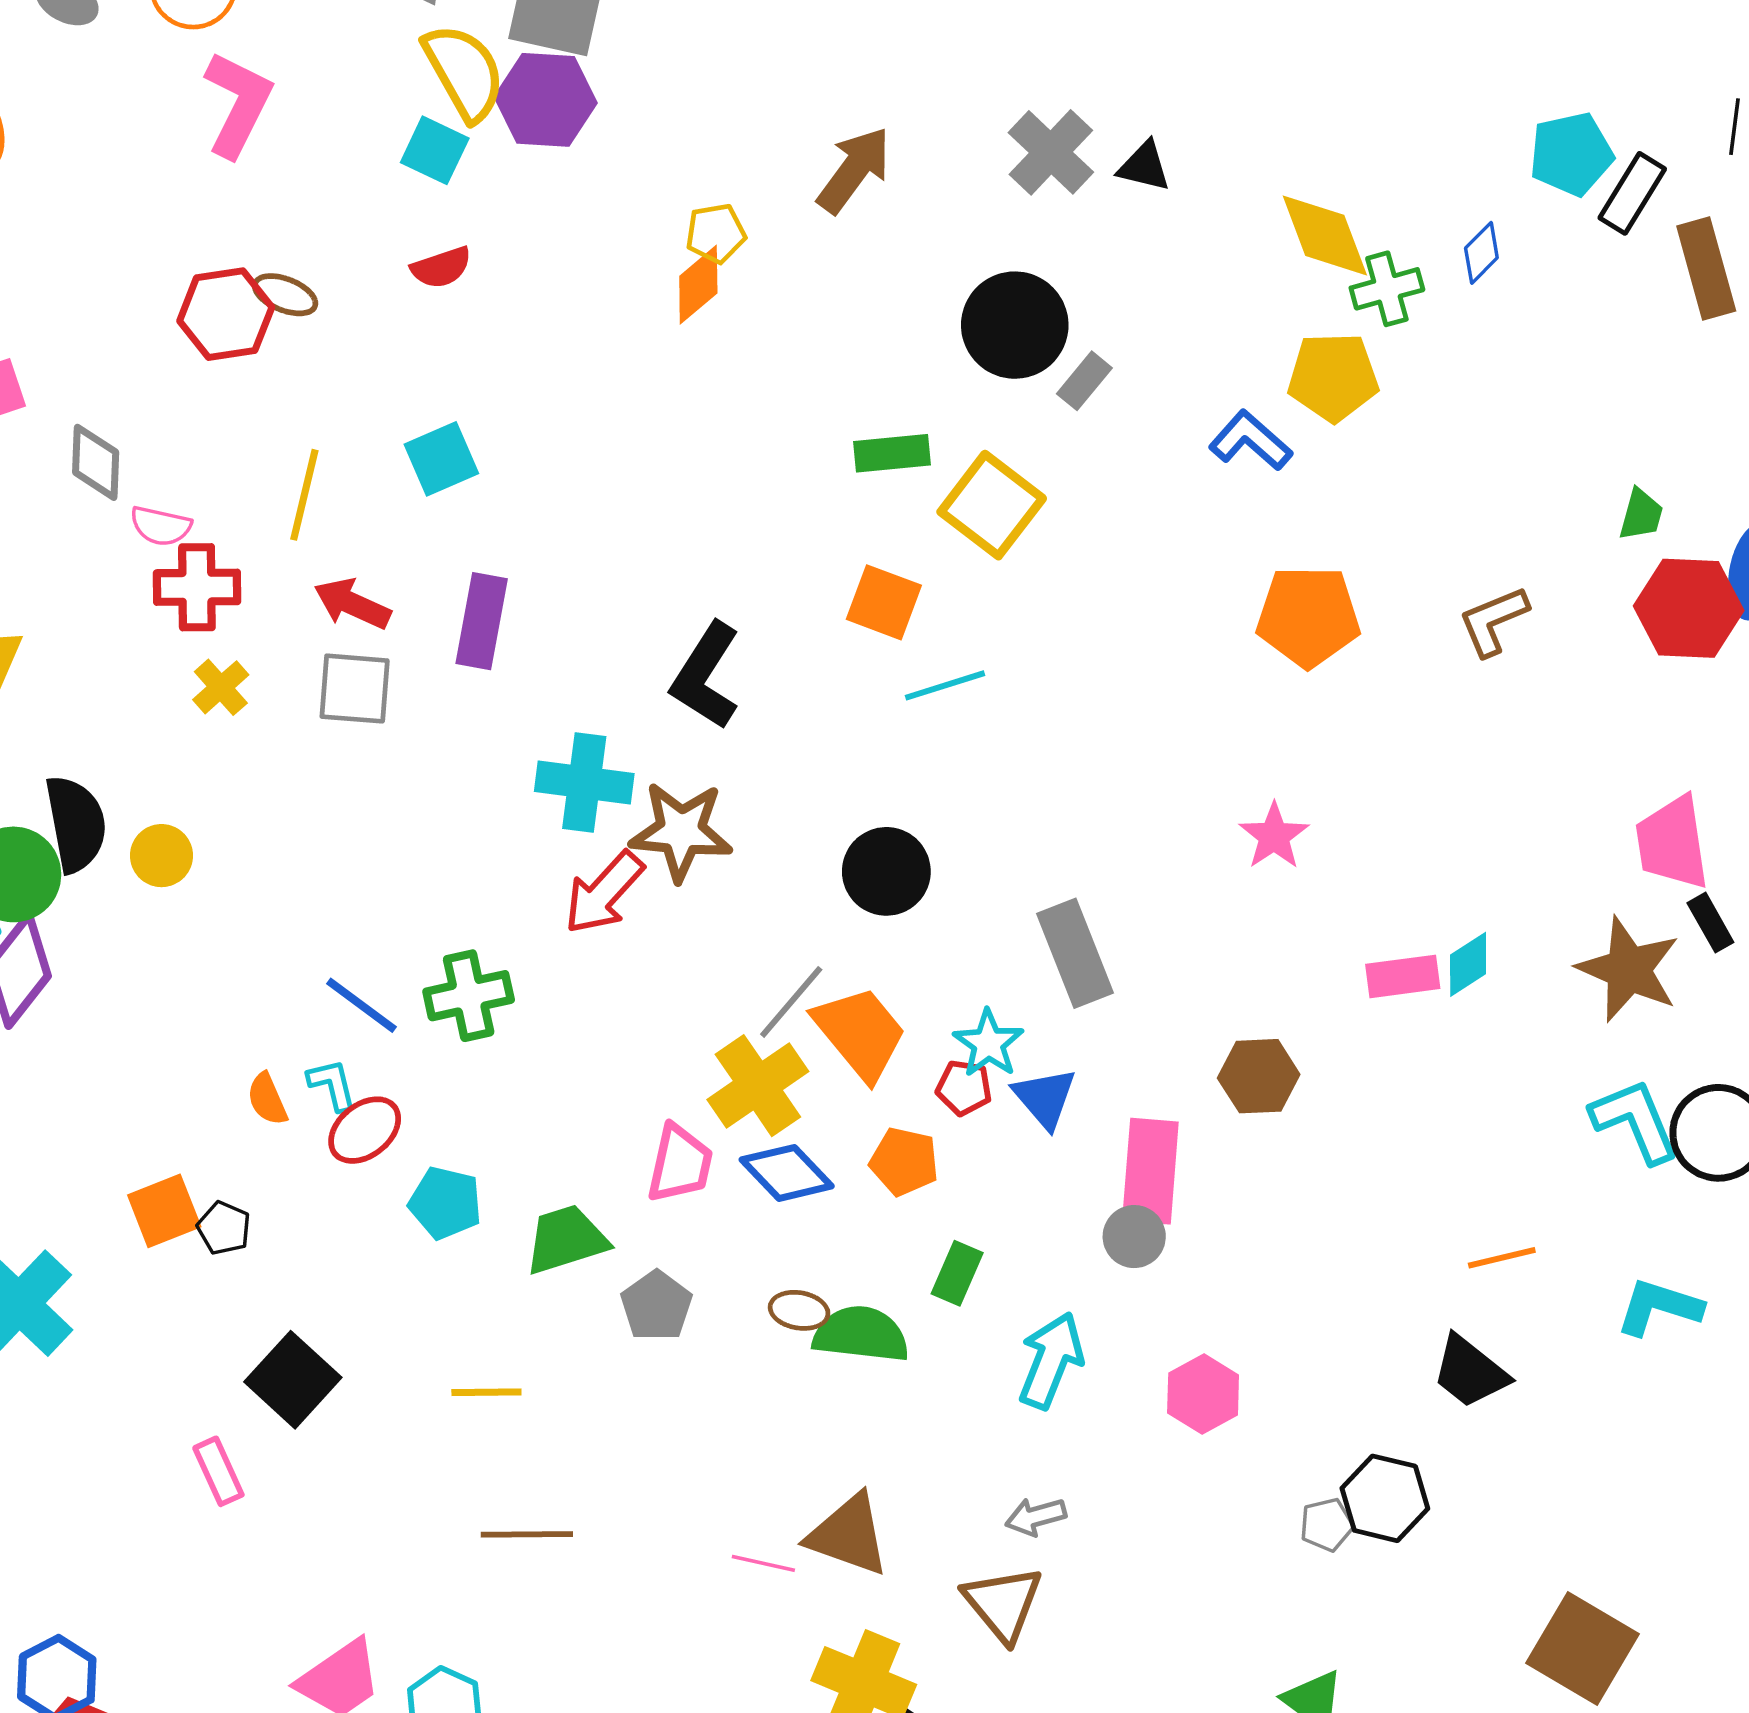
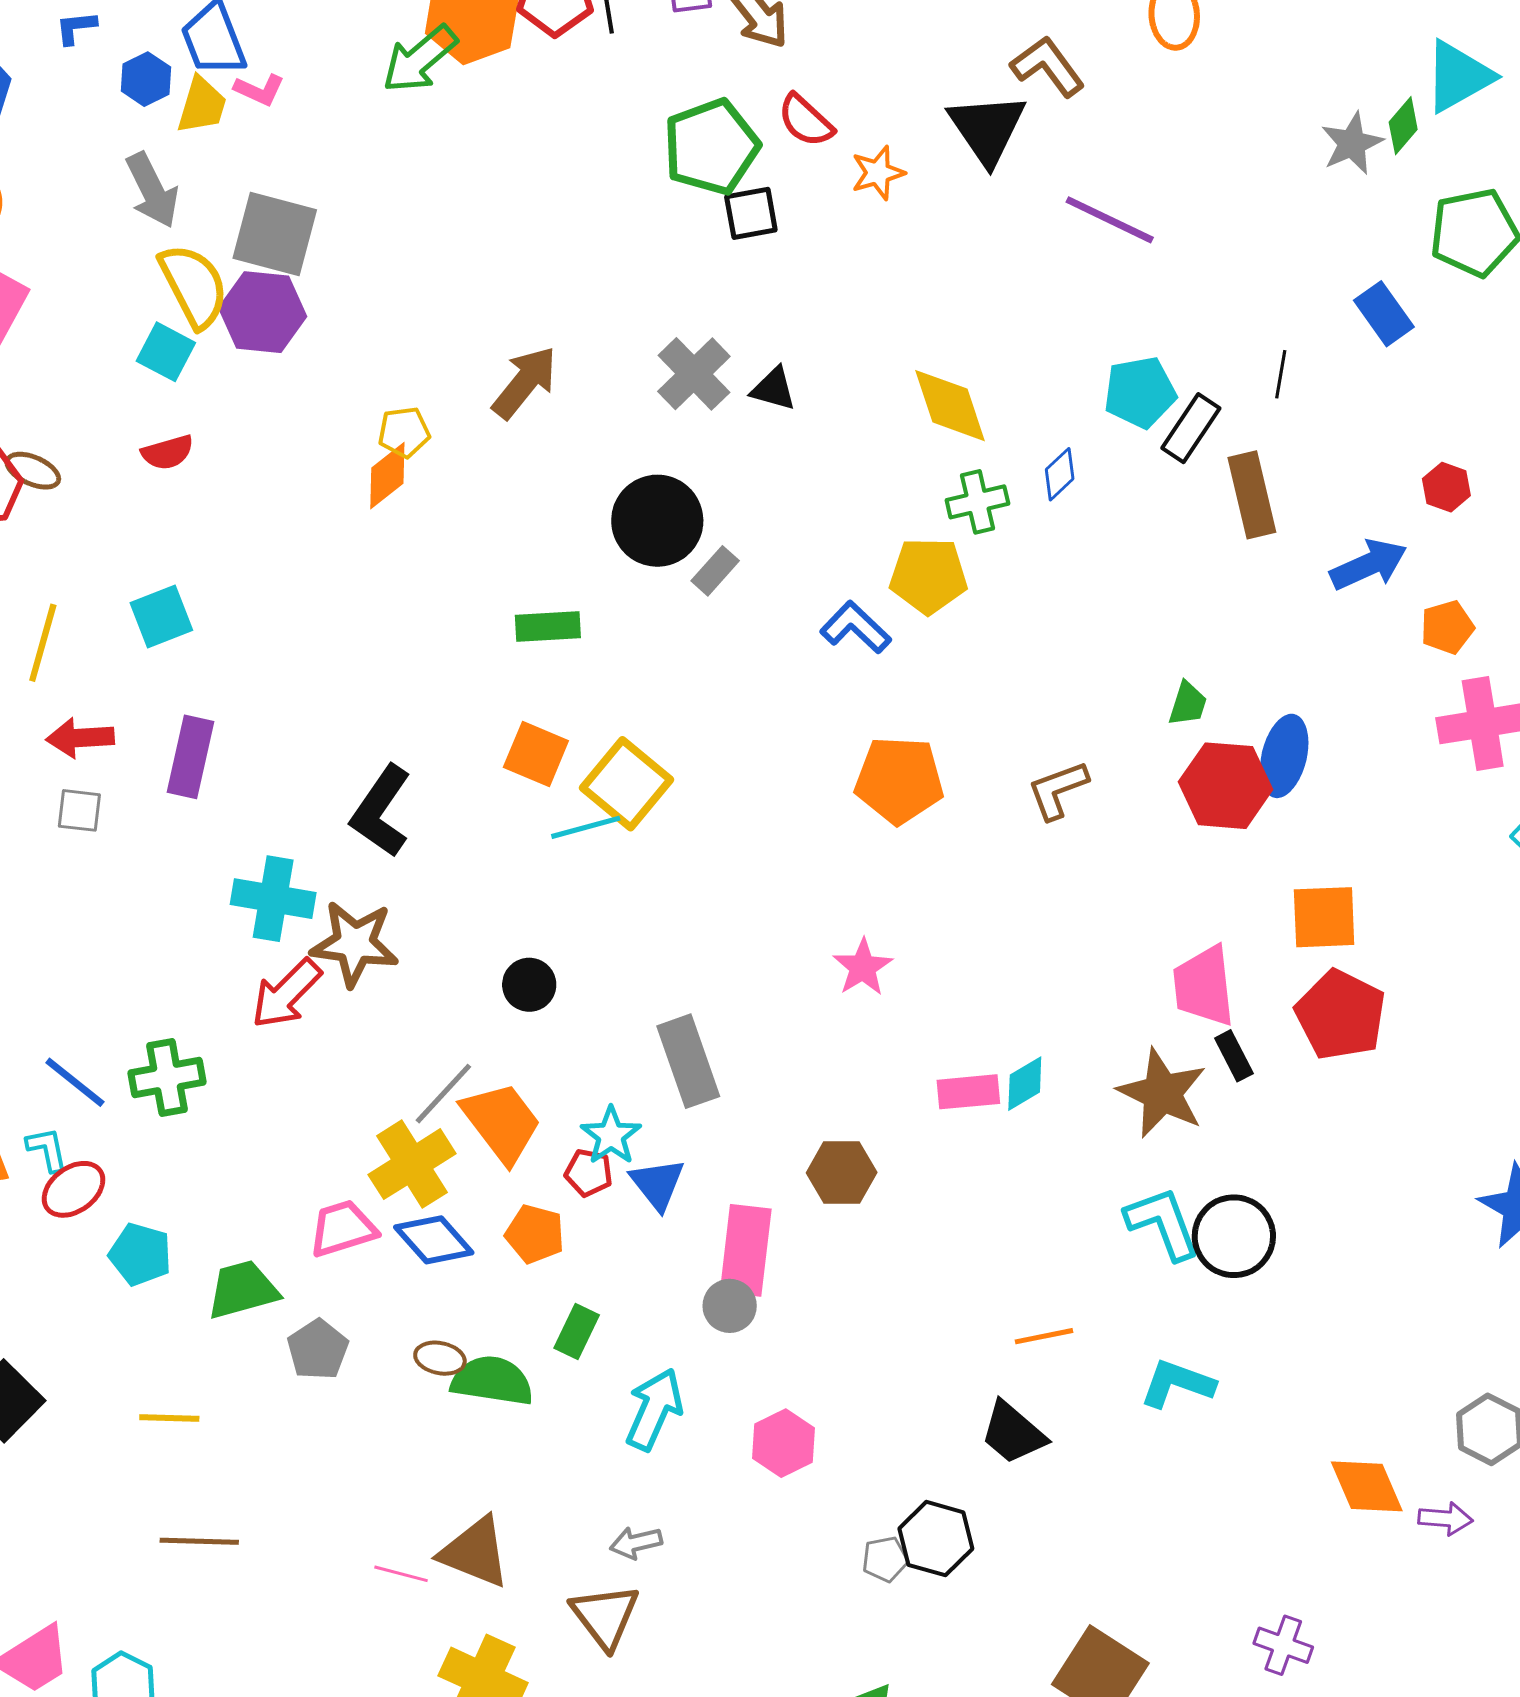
yellow diamond: (1325, 235) -> (950, 406), moved
yellow square: (992, 505) -> (626, 784), moved
red arrow: (352, 604) -> (80, 738), turned -30
gray square: (355, 689) -> (79, 810), size x0.7
black circle: (886, 871) -> (529, 985), size x0.7
pink trapezoid: (680, 1164) -> (343, 1228), turned -122

